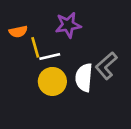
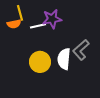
yellow line: (35, 47) -> (20, 13), moved
white line: (50, 56) -> (38, 26), moved

